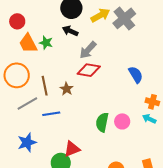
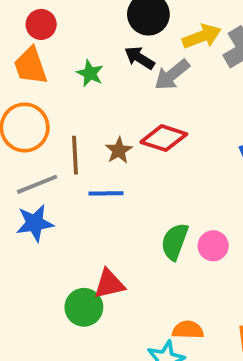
orange trapezoid: (28, 43) -> (31, 66), moved
gray arrow: (88, 50) -> (172, 75), moved
brown star: (67, 89) -> (119, 150), moved
blue line: (51, 114) -> (106, 193), moved
blue star: (27, 142) -> (35, 223), moved

